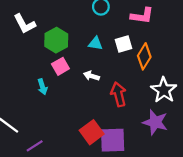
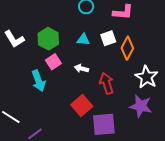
white L-shape: (25, 24) -> (14, 39), moved
cyan arrow: (42, 87) -> (39, 81), size x1.5
red square: (92, 132) -> (82, 105), moved

